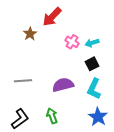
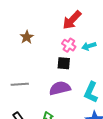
red arrow: (52, 17) -> (72, 20), moved
black square: (92, 64) -> (64, 63), moved, turned 32

